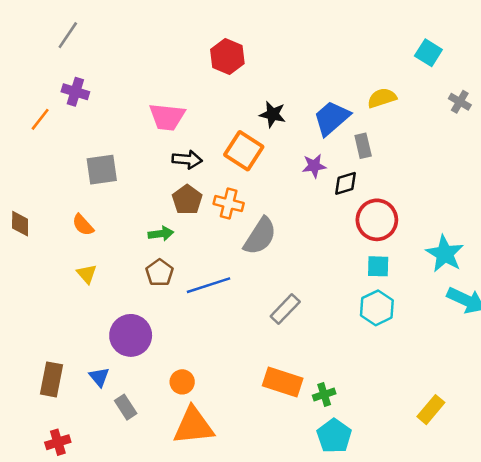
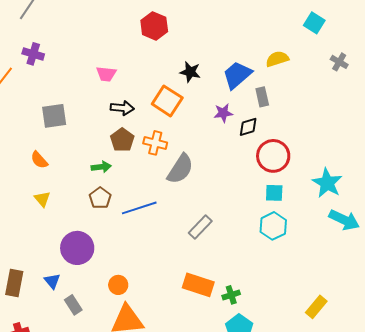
pink trapezoid: (167, 117) -> (106, 74), size x0.7

